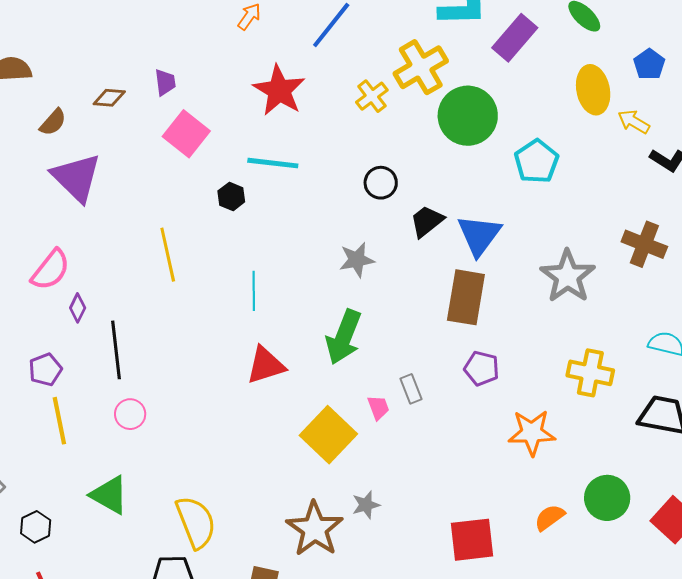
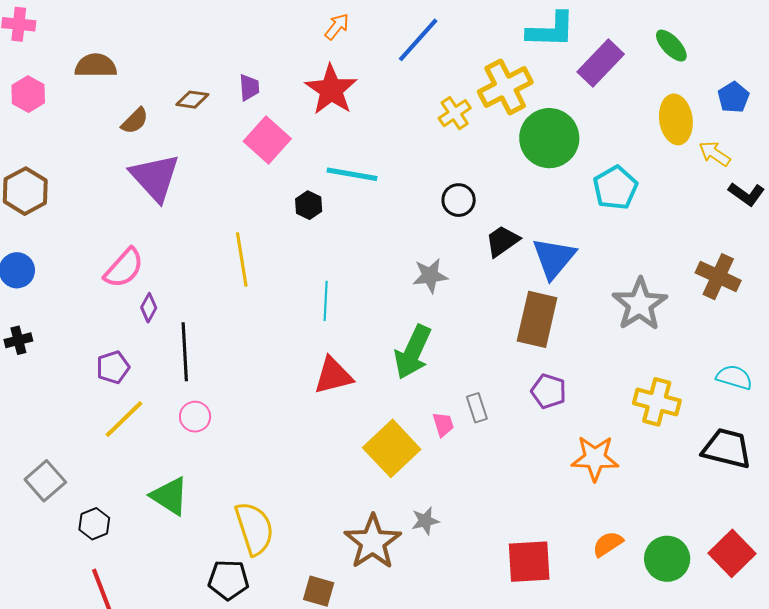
red star: (279, 90) -> (331, 90), moved
yellow line: (59, 421) -> (124, 419), turned 54
green circle: (607, 498) -> (667, 559), moved

